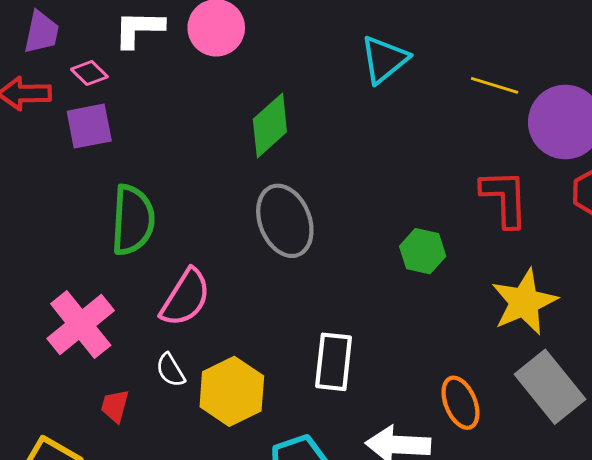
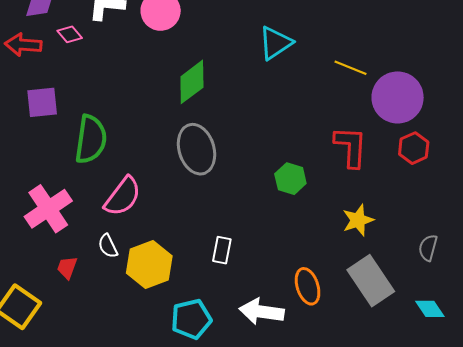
purple square: (89, 126) -> (42, 102), moved
yellow star: (524, 302) -> (358, 220), size x0.7
white rectangle: (334, 362) -> (222, 250), size x0.7

